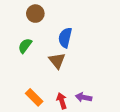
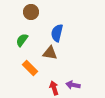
brown triangle: (57, 61) -> (50, 53), turned -42
orange rectangle: (34, 97) -> (30, 68), moved

